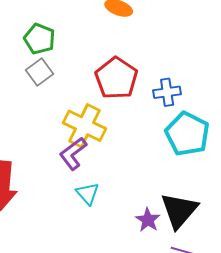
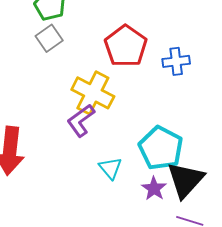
cyan pentagon: (187, 134) -> (161, 148), moved
cyan triangle: (87, 194) -> (110, 168), moved

